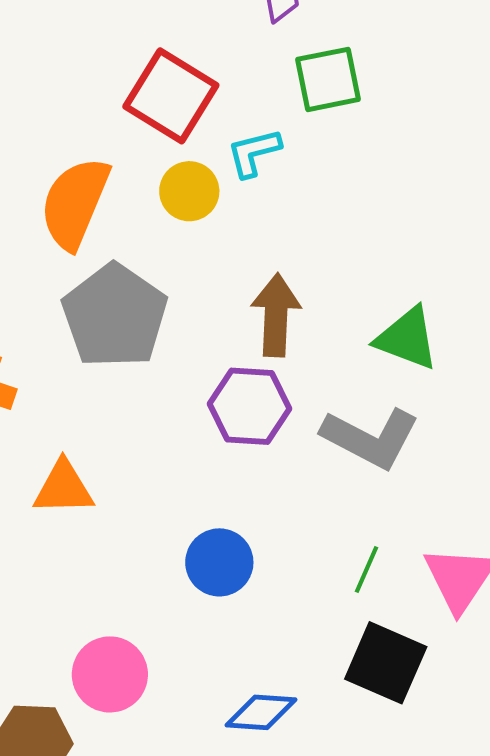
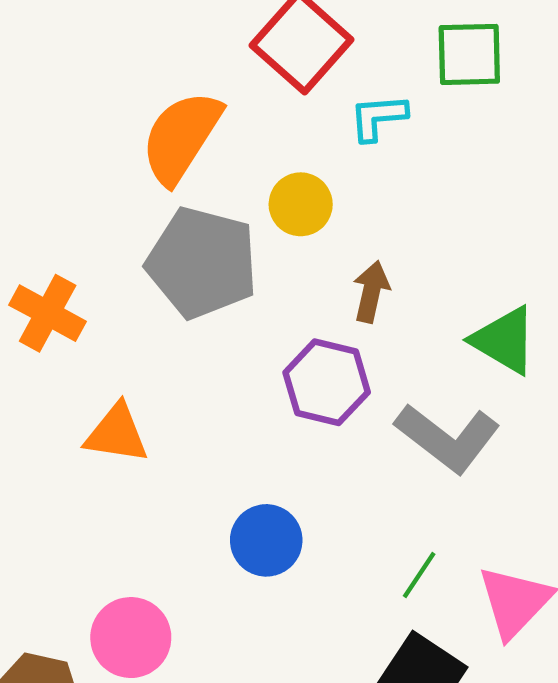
yellow circle: (189, 191) -> (301, 204), moved
brown arrow: (276, 315) -> (371, 292), size x0.7
gray pentagon: (115, 316) -> (202, 263), turned -30

